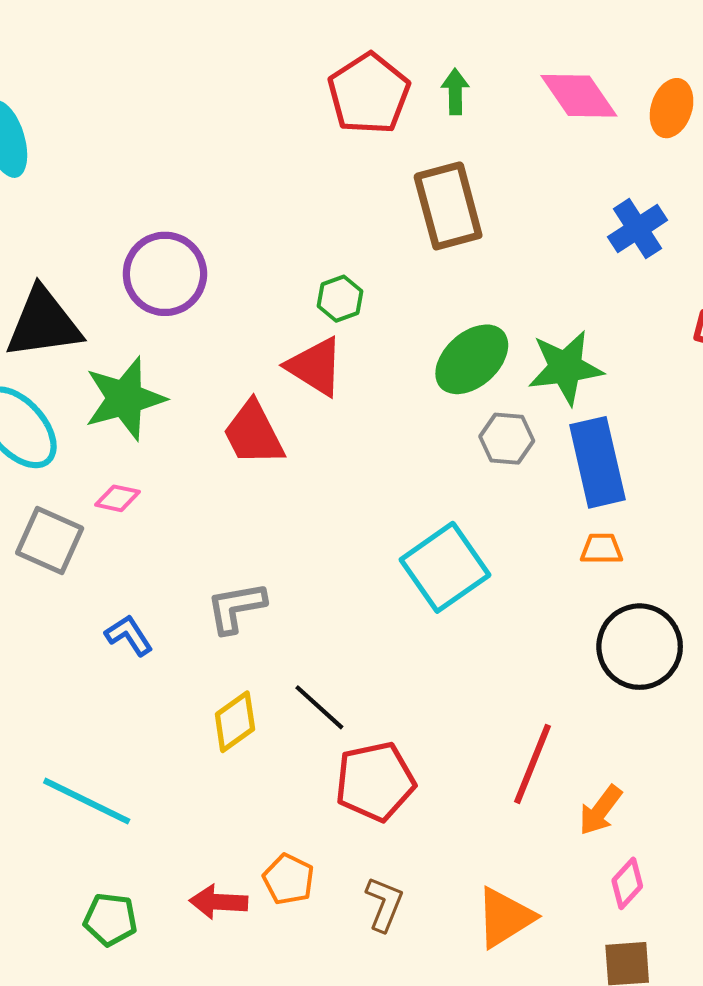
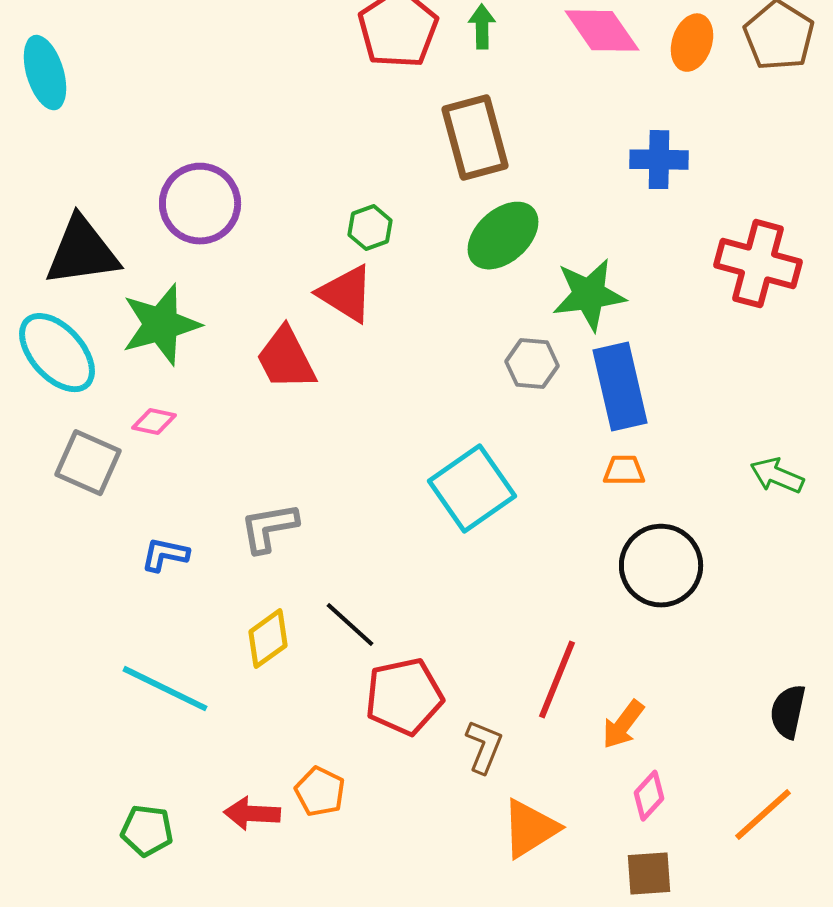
blue cross: (638, 229) -> (659, 160), turned 34
green ellipse: (472, 359) -> (503, 236), moved
blue L-shape: (129, 635) -> (165, 555), turned -45
cyan line: (87, 801) -> (165, 689), moved
brown L-shape: (384, 904) -> (484, 747), moved

